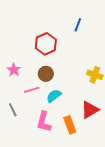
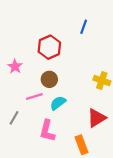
pink star: (14, 70) -> (15, 66), moved
gray line: (13, 110) -> (14, 118), turned 56
orange rectangle: (70, 125) -> (81, 145), moved

